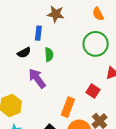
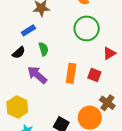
blue rectangle: (38, 33) -> (28, 30), turned 64
orange rectangle: (68, 107) -> (71, 73), moved

